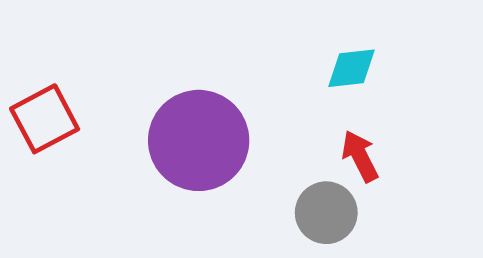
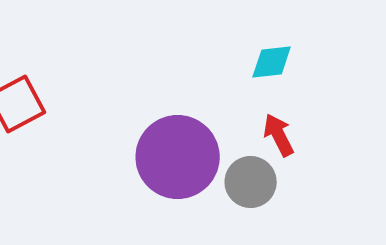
purple circle: (199, 140) -> (178, 157), moved

